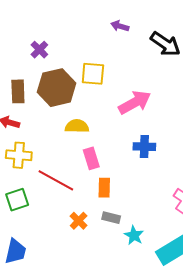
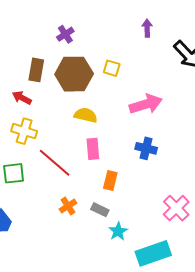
purple arrow: (120, 26) -> (147, 28), turned 60
yellow square: (93, 74) -> (112, 68), size x0.7
orange rectangle: (104, 188) -> (110, 180), moved

